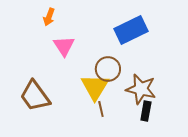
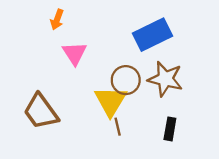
brown star: (141, 89) -> (165, 79), moved

